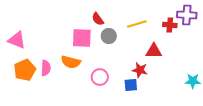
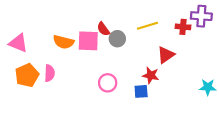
red semicircle: (98, 19) -> (103, 29), moved
red triangle: (154, 51) -> (166, 55), turned -36
orange semicircle: (71, 62) -> (64, 42), moved

